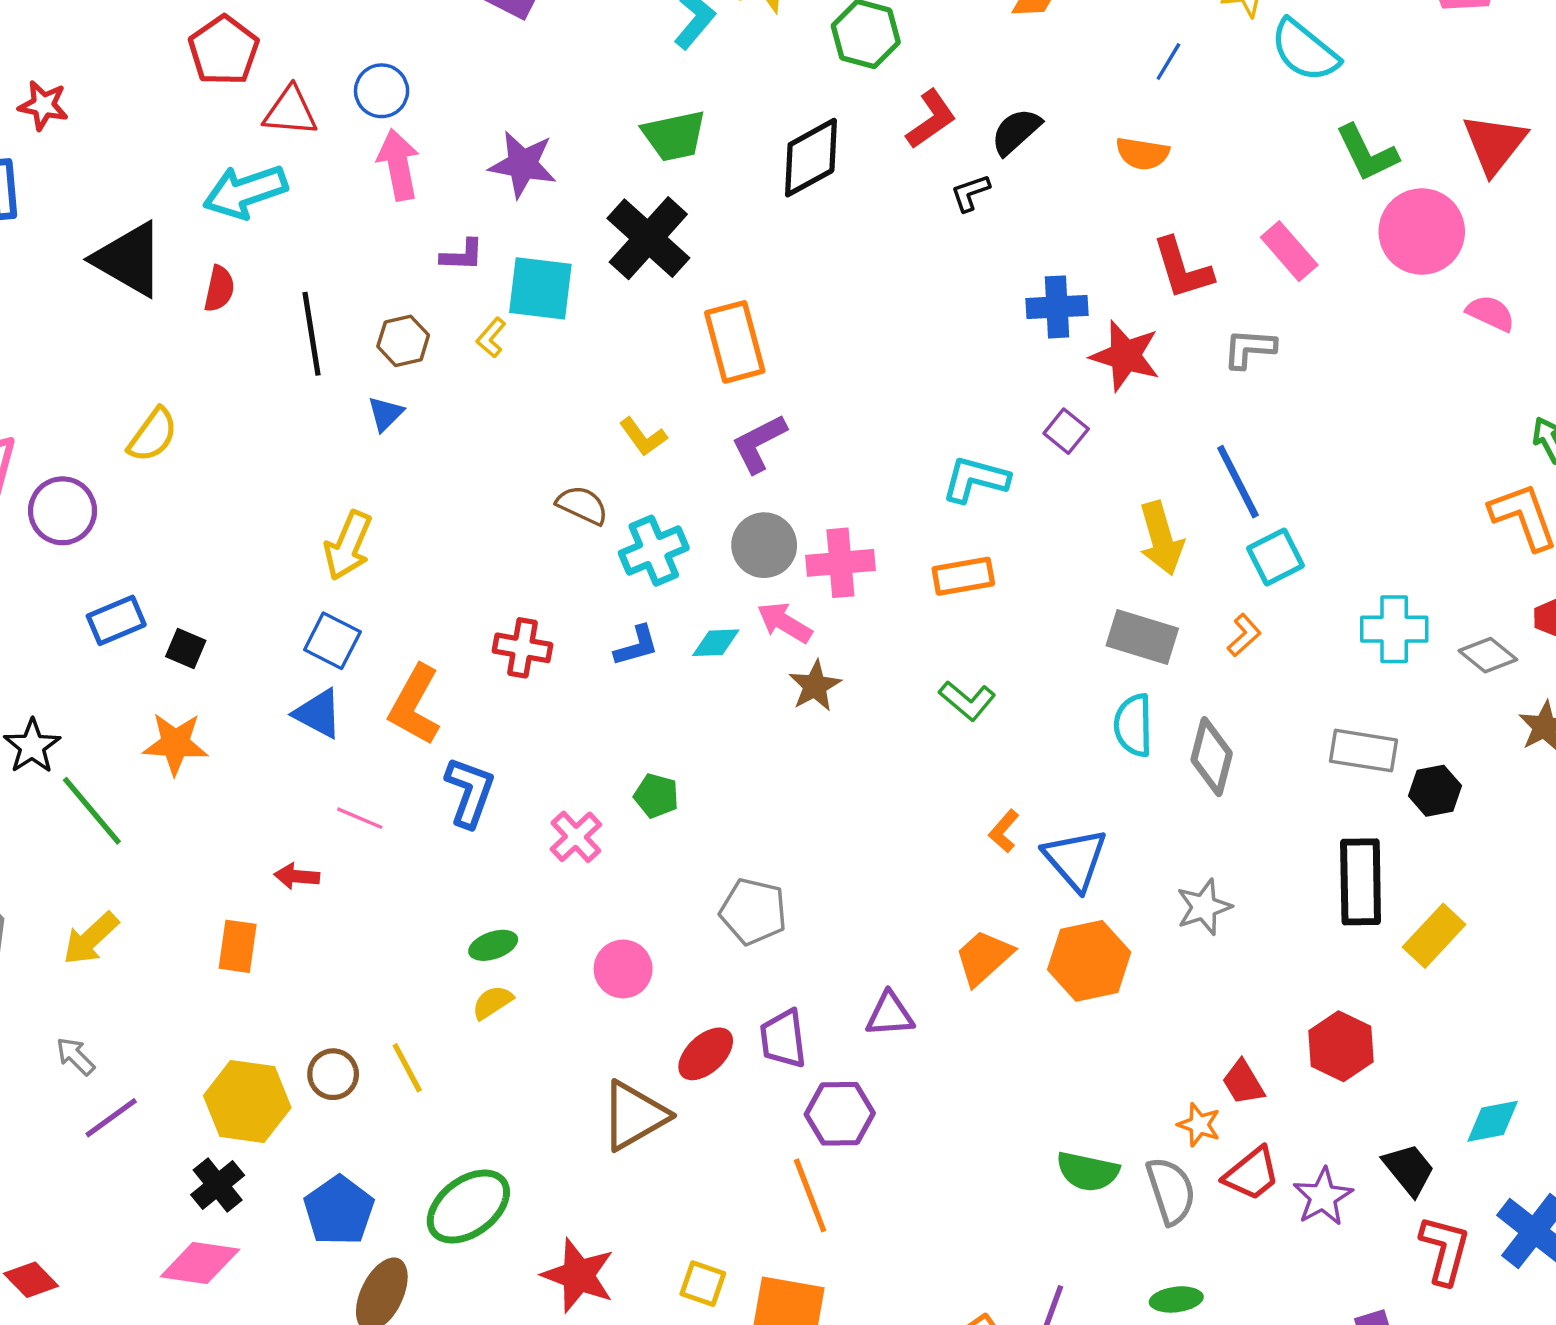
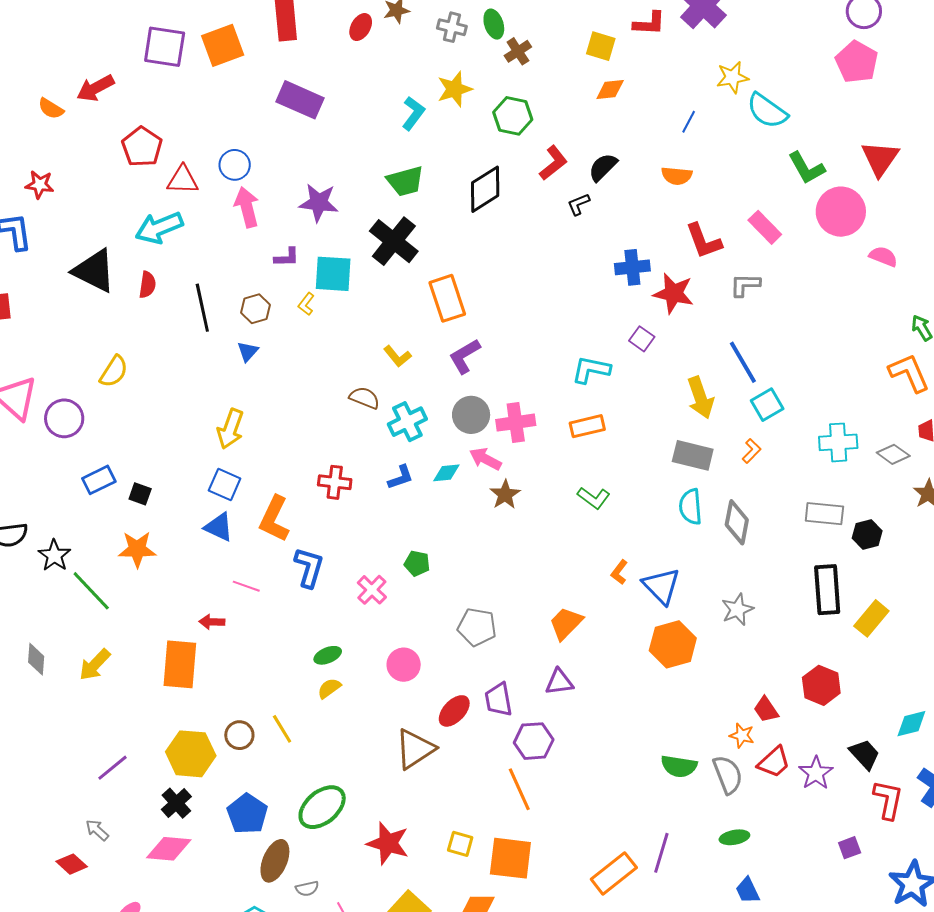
orange rectangle: (238, 946) -> (180, 664), size x1.6
orange trapezoid: (984, 958) -> (566, 623), moved
gray arrow: (75, 1056) -> (97, 830), moved

